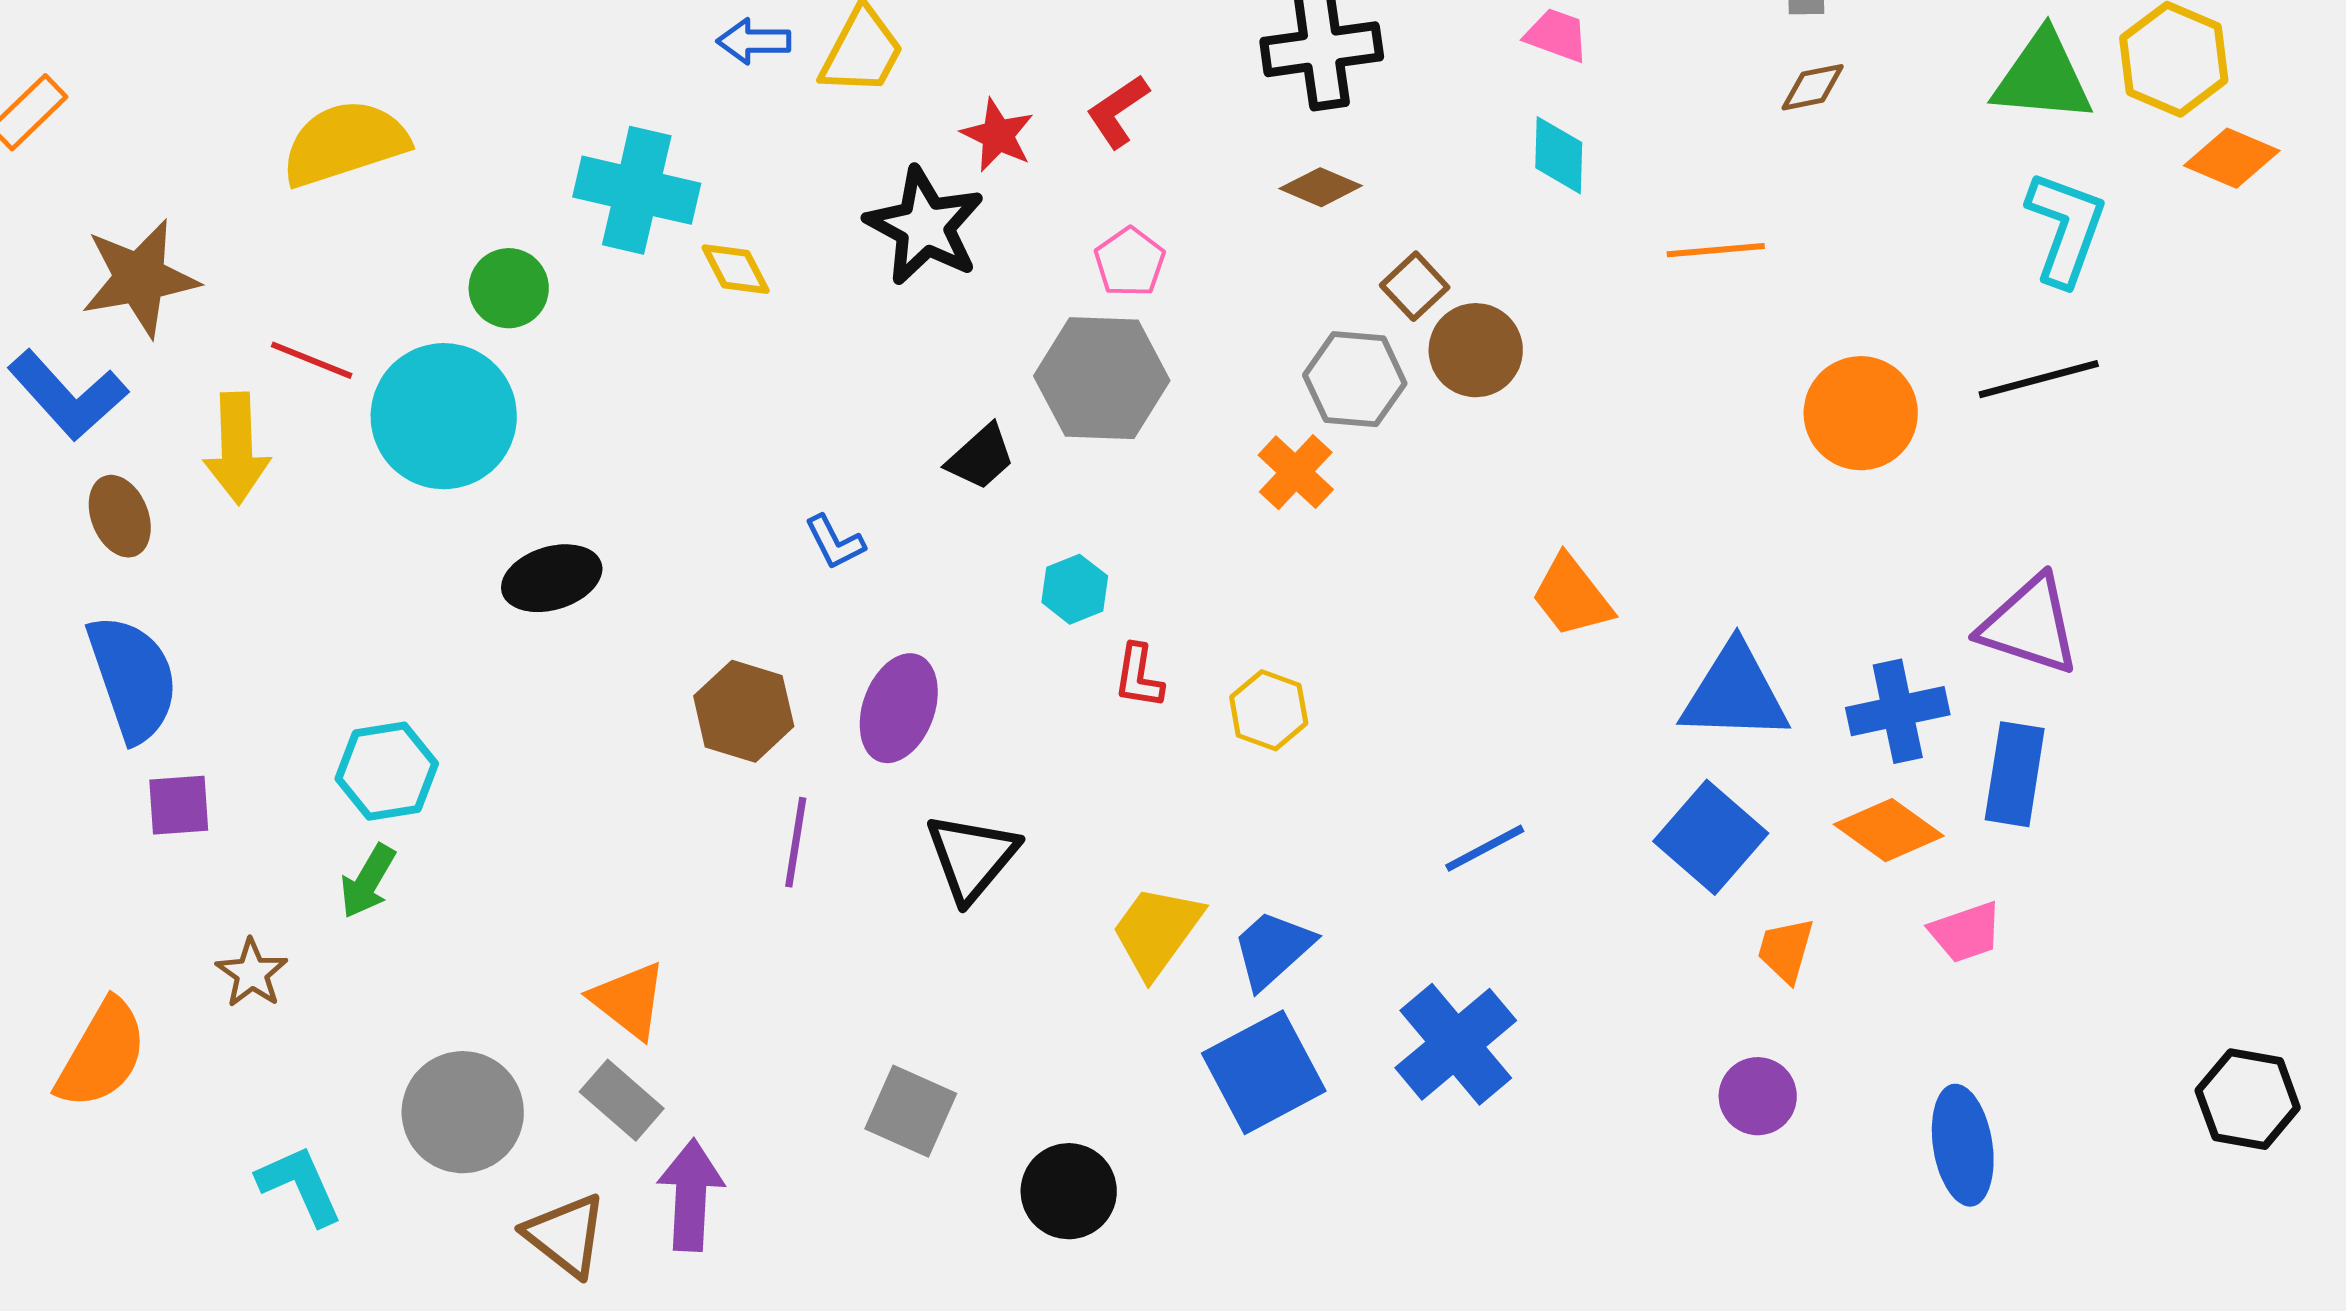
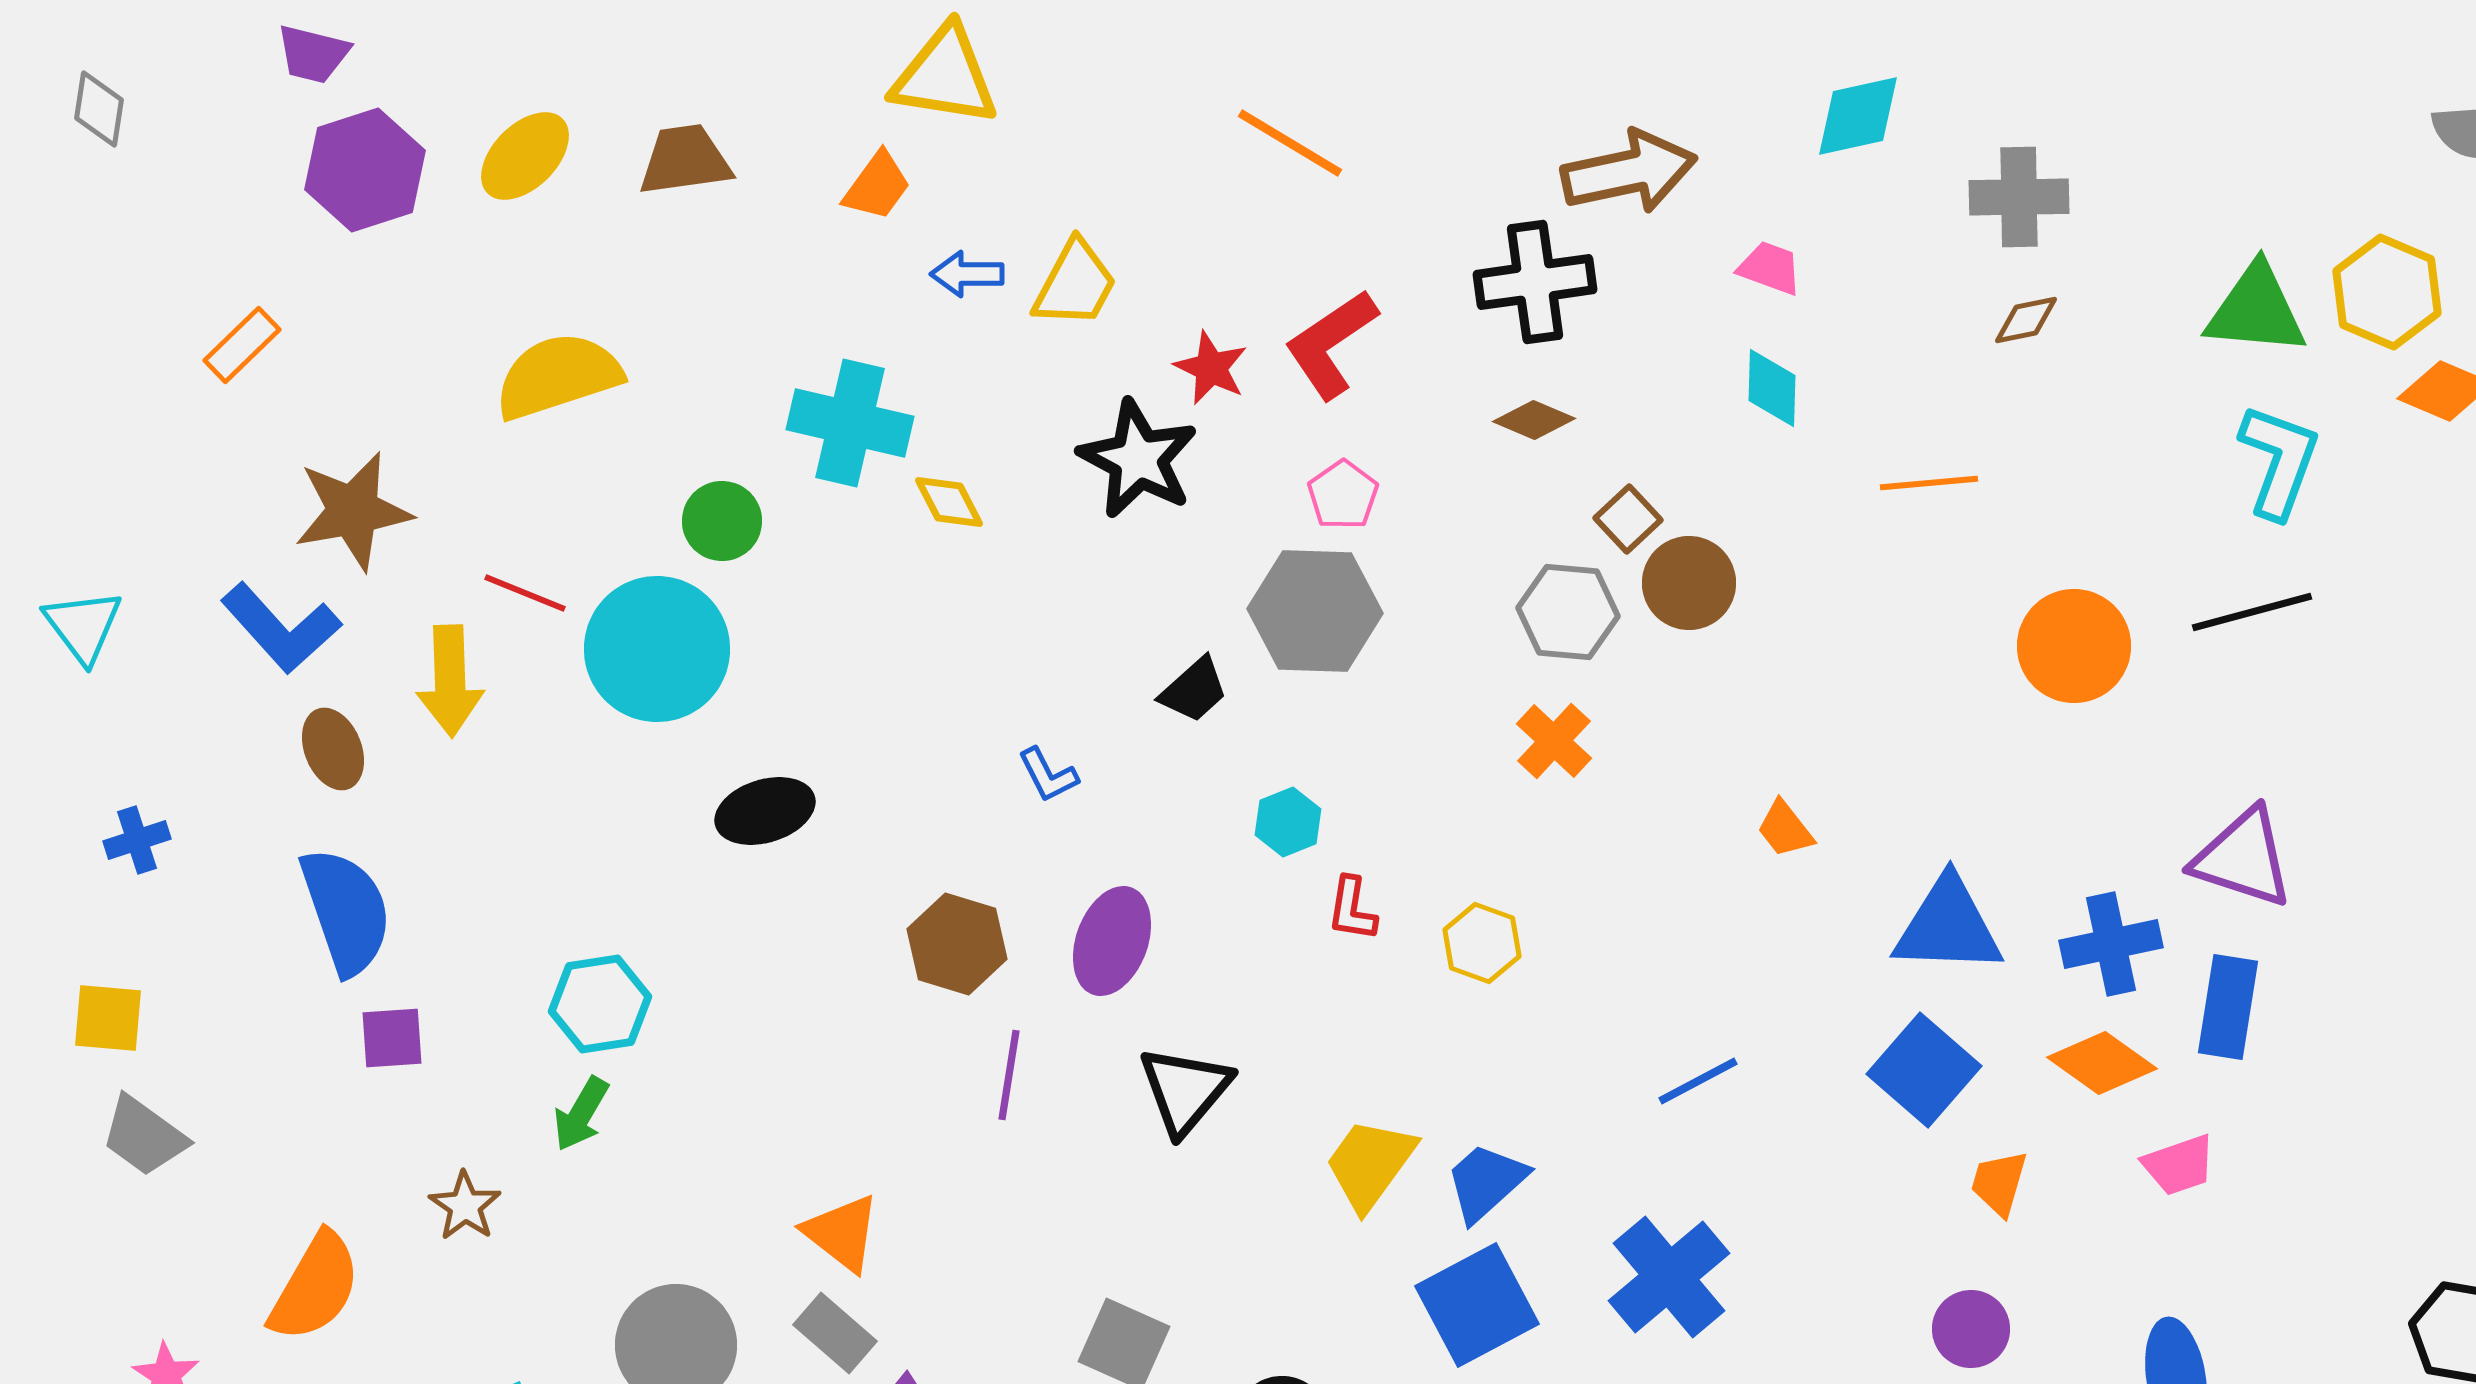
red L-shape: (1118, 111) -> (1331, 344), size x1.5
orange cross: (1296, 472) -> (1554, 741), moved
orange trapezoid: (1572, 596) -> (1785, 829), size x0.7

